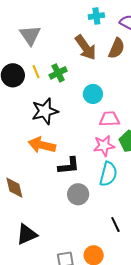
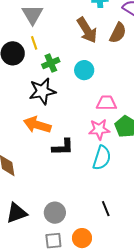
yellow line: (36, 72) -> (34, 43), moved
green cross: (58, 73) -> (51, 63), moved
cyan circle: (93, 94) -> (84, 70), moved
gray circle: (78, 194) -> (55, 213), moved

